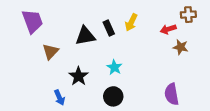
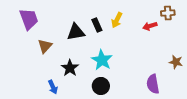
brown star: (181, 47) -> (176, 62), moved
cyan star: (114, 67) -> (102, 60), size x1.5

